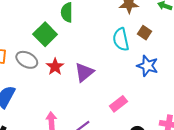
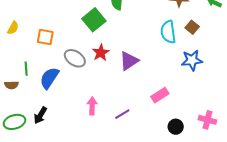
gray ellipse: (27, 60) -> (75, 58), moved
blue star: (147, 66) -> (192, 60), turned -30

